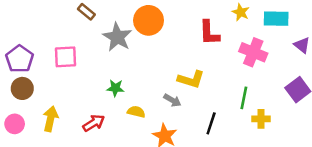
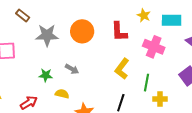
orange circle: (149, 20) -> (82, 31), moved
gray star: (117, 37) -> (47, 35), turned -30
yellow L-shape: (191, 79) -> (122, 69), moved, turned 110
gray arrow: (172, 100) -> (72, 69), moved

